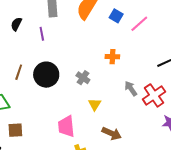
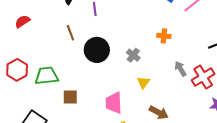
brown line: (19, 72) -> (70, 33), moved, turned -42
brown square: (15, 130) -> (70, 97), moved

